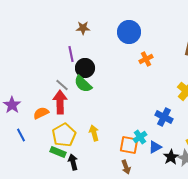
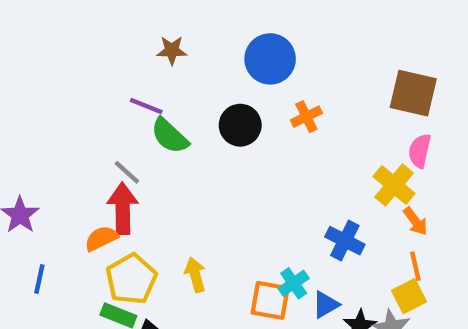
purple line: (71, 54) -> (146, 106), turned -56
black circle: (85, 68) -> (240, 125), moved
green semicircle: (83, 84) -> (170, 136), moved
orange semicircle: (41, 113) -> (101, 238), moved
blue line: (21, 135) -> (39, 279), turned 40

